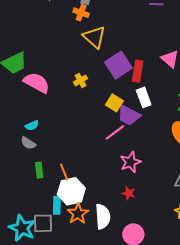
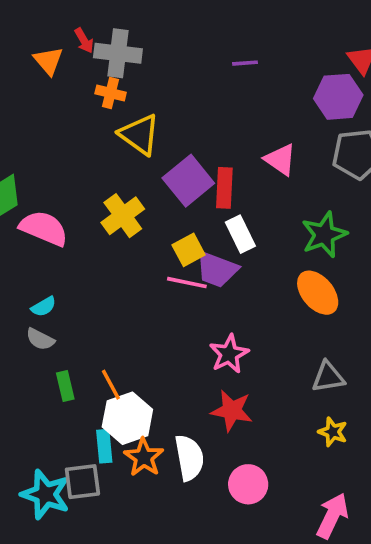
yellow cross: (81, 80) -> (123, 216), size x1.6
yellow square: (114, 103) -> (189, 250), turned 36
pink line: (115, 132) -> (187, 283), moved, turned 55
red star: (129, 193) -> (232, 411), size x1.6

